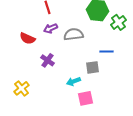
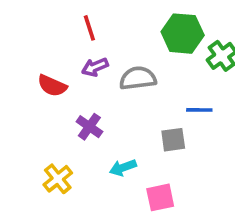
cyan arrow: (74, 81) -> (123, 168), moved
yellow cross: (22, 88) -> (58, 179), moved

